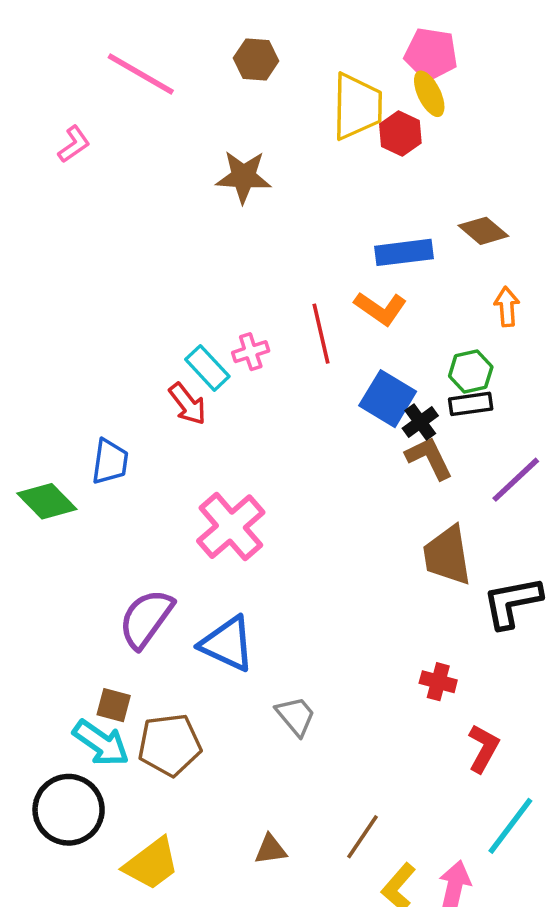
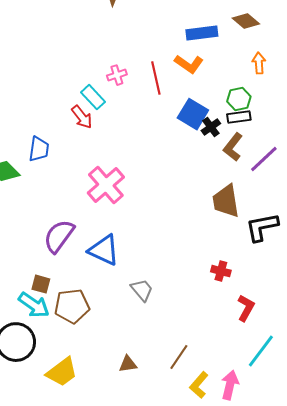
pink cross: (251, 352) -> (117, 75), moved
brown L-shape: (429, 458) -> (233, 147), moved, turned -116

